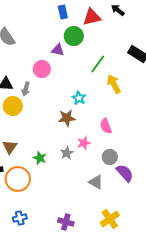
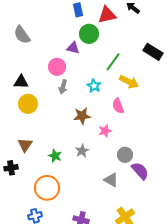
yellow arrow: (114, 84) -> (129, 82), turned 144
gray arrow: (26, 89) -> (63, 87), moved
cyan star: (79, 98) -> (94, 86), moved
pink semicircle: (106, 126) -> (118, 106), moved
pink star: (84, 143) -> (105, 131), moved
orange circle: (18, 179) -> (47, 188), moved

